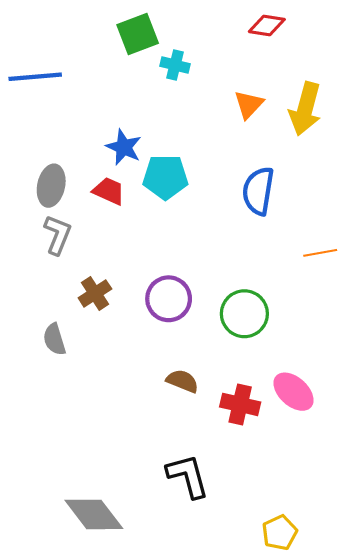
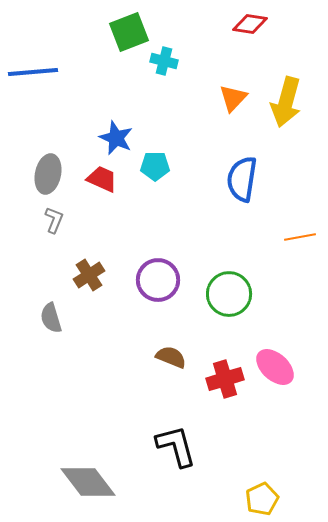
cyan pentagon: (165, 177) -> (155, 166), size x0.7
gray L-shape: (58, 235) -> (54, 220), size x0.7
red cross: (240, 404) -> (225, 379), turned -30

